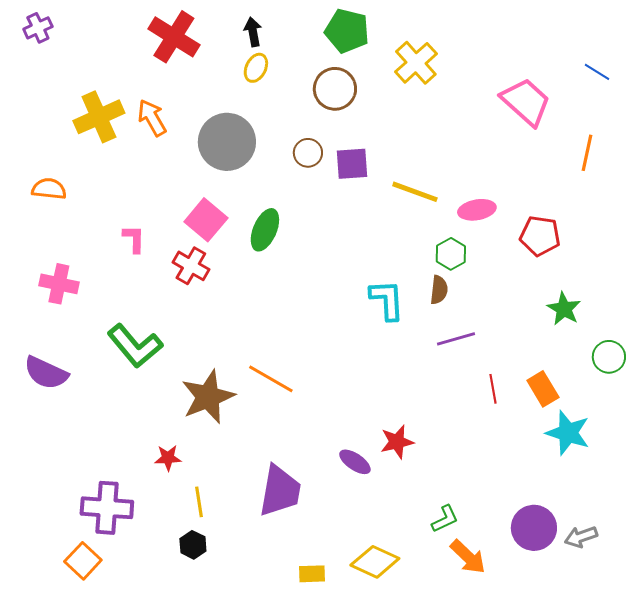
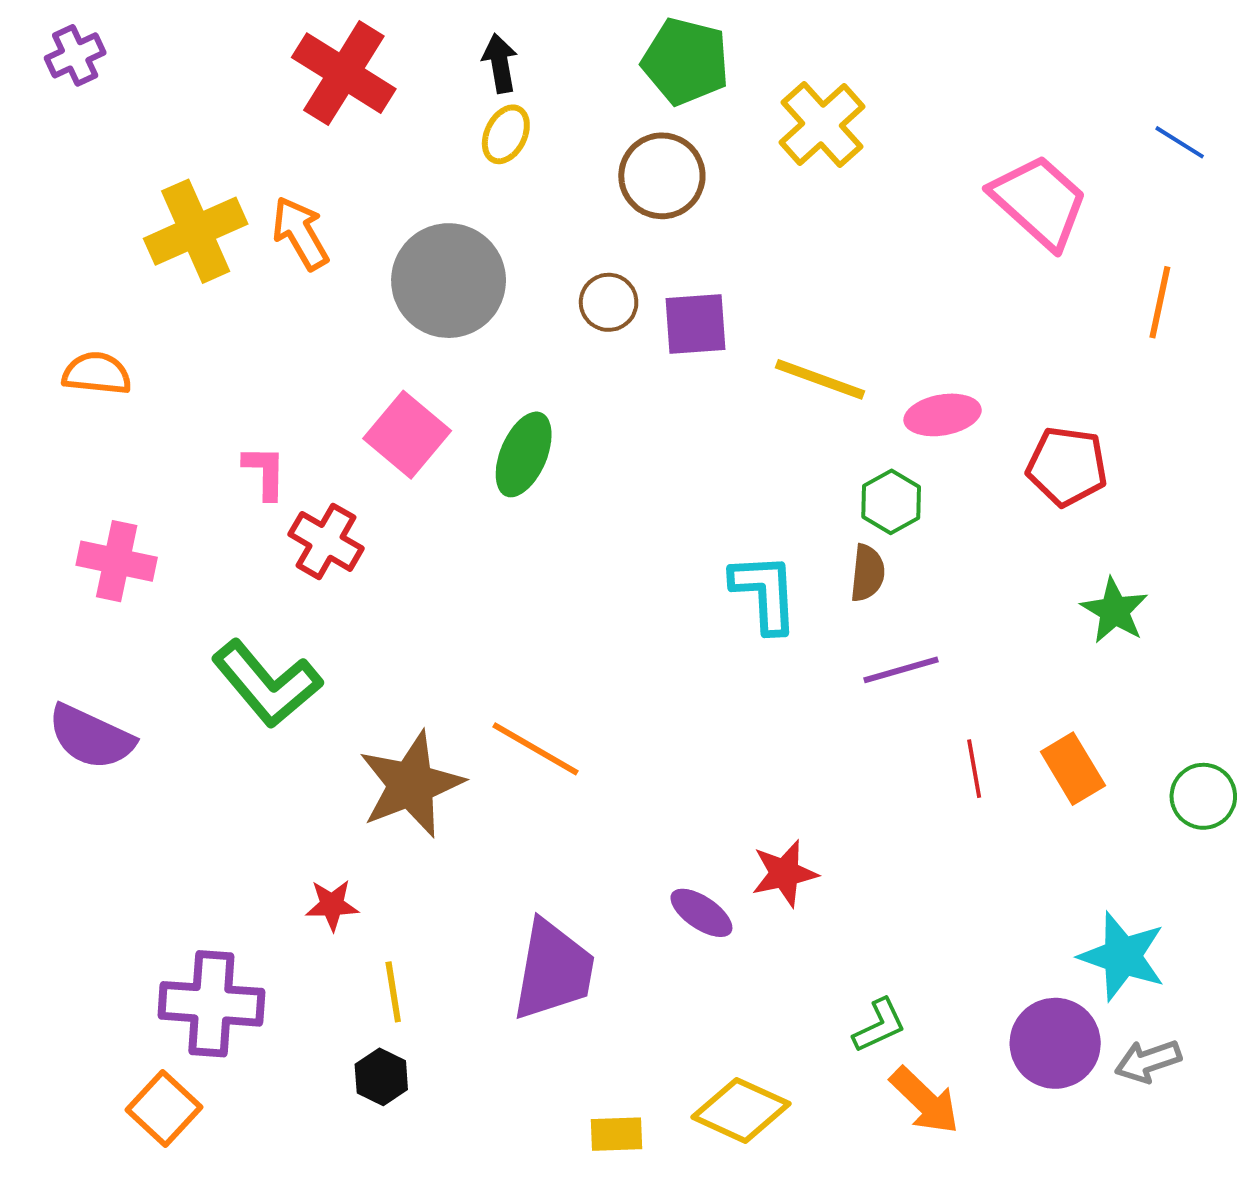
red cross: (191, 266) -> (326, 541), moved
green circle: (609, 357) -> (1203, 796), moved
cyan star: (568, 433) -> (1122, 956), moved

